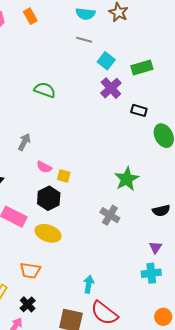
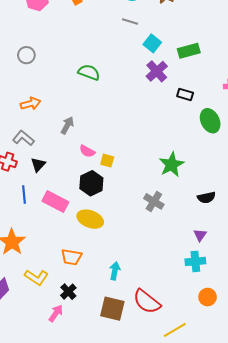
cyan arrow: (89, 284) -> (115, 271), moved
orange circle: (163, 317) -> (208, 297), moved

